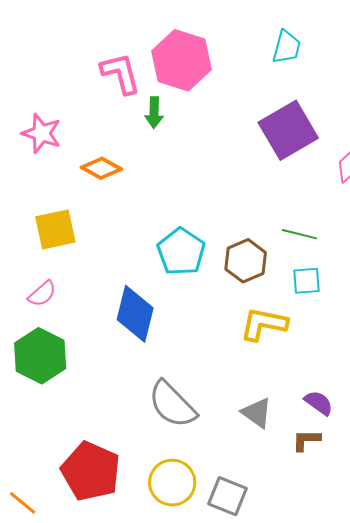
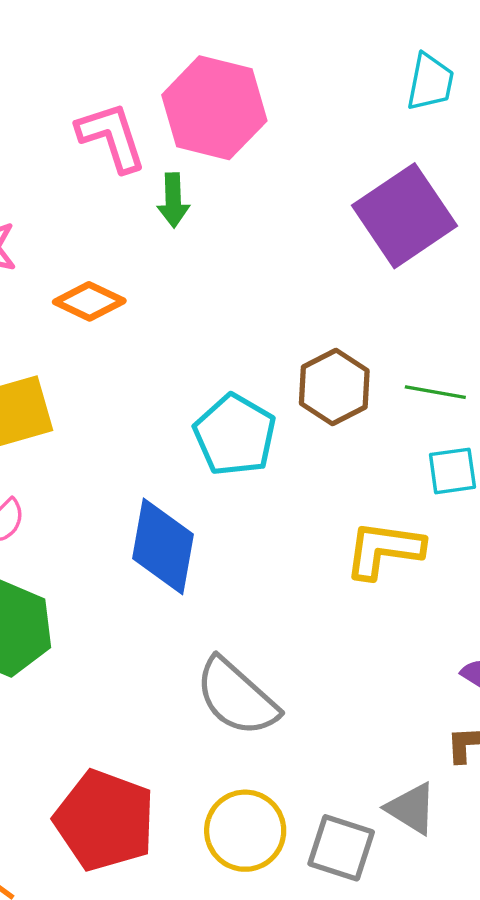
cyan trapezoid: (287, 47) -> (430, 82), moved
brown hexagon: (246, 261) -> (334, 387), moved
gray triangle: (257, 413) -> (411, 808), moved

